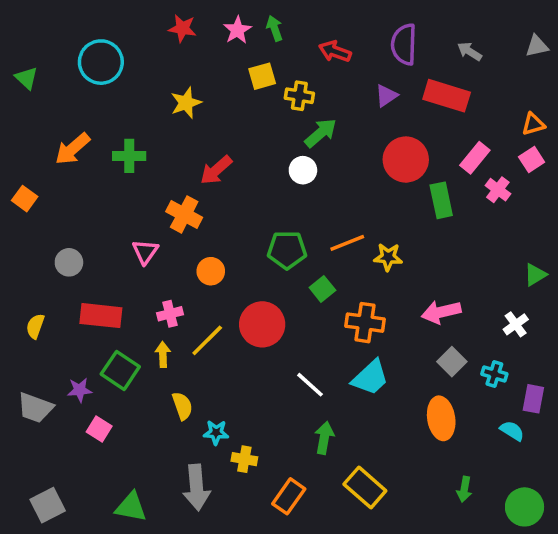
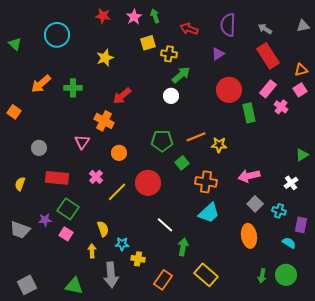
red rectangle: (447, 96) -> (268, 56), moved, turned 40
pink cross: (170, 314) -> (96, 177), turned -32
yellow arrow: (163, 355) -> (92, 251), moved
white line: (310, 385) -> (165, 225), moved
pink square: (99, 429) -> (66, 234), moved
green circle: (525, 507) -> (286, 275), moved

